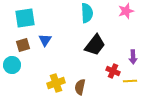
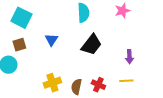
cyan square: (25, 18) -> (21, 18), turned 35
blue triangle: (45, 40) -> (51, 40), moved
red cross: (113, 71) -> (98, 85), moved

